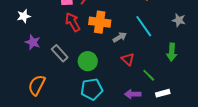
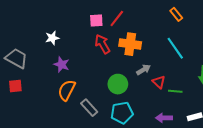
gray arrow: (120, 37) -> (143, 70), moved
gray rectangle: (60, 53) -> (89, 108), moved
green line: (149, 75) -> (175, 91), moved, turned -40
orange semicircle: (37, 85) -> (67, 90), moved

